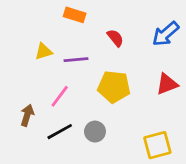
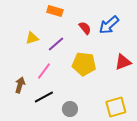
blue arrow: (166, 34) -> (109, 25), moved
purple line: (76, 60) -> (56, 44), turned -36
gray circle: (95, 132) -> (70, 109), moved

